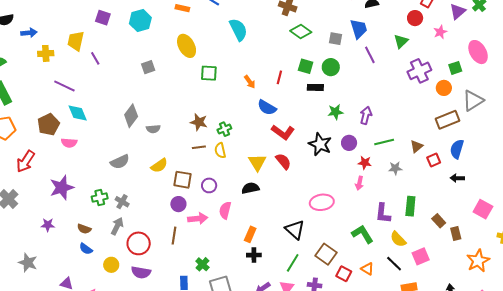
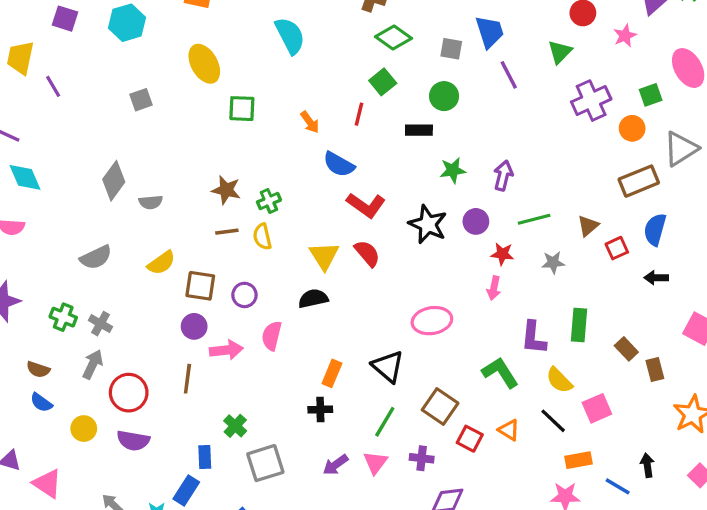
green square: (306, 66) -> (383, 82), moved, turned 35
green cross: (100, 197) -> (63, 317), turned 35
orange rectangle: (250, 234) -> (332, 373), moved

